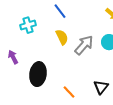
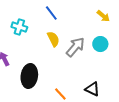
cyan cross: (28, 25) -> (19, 27), turned 35
black triangle: (101, 87) -> (92, 89), turned -42

